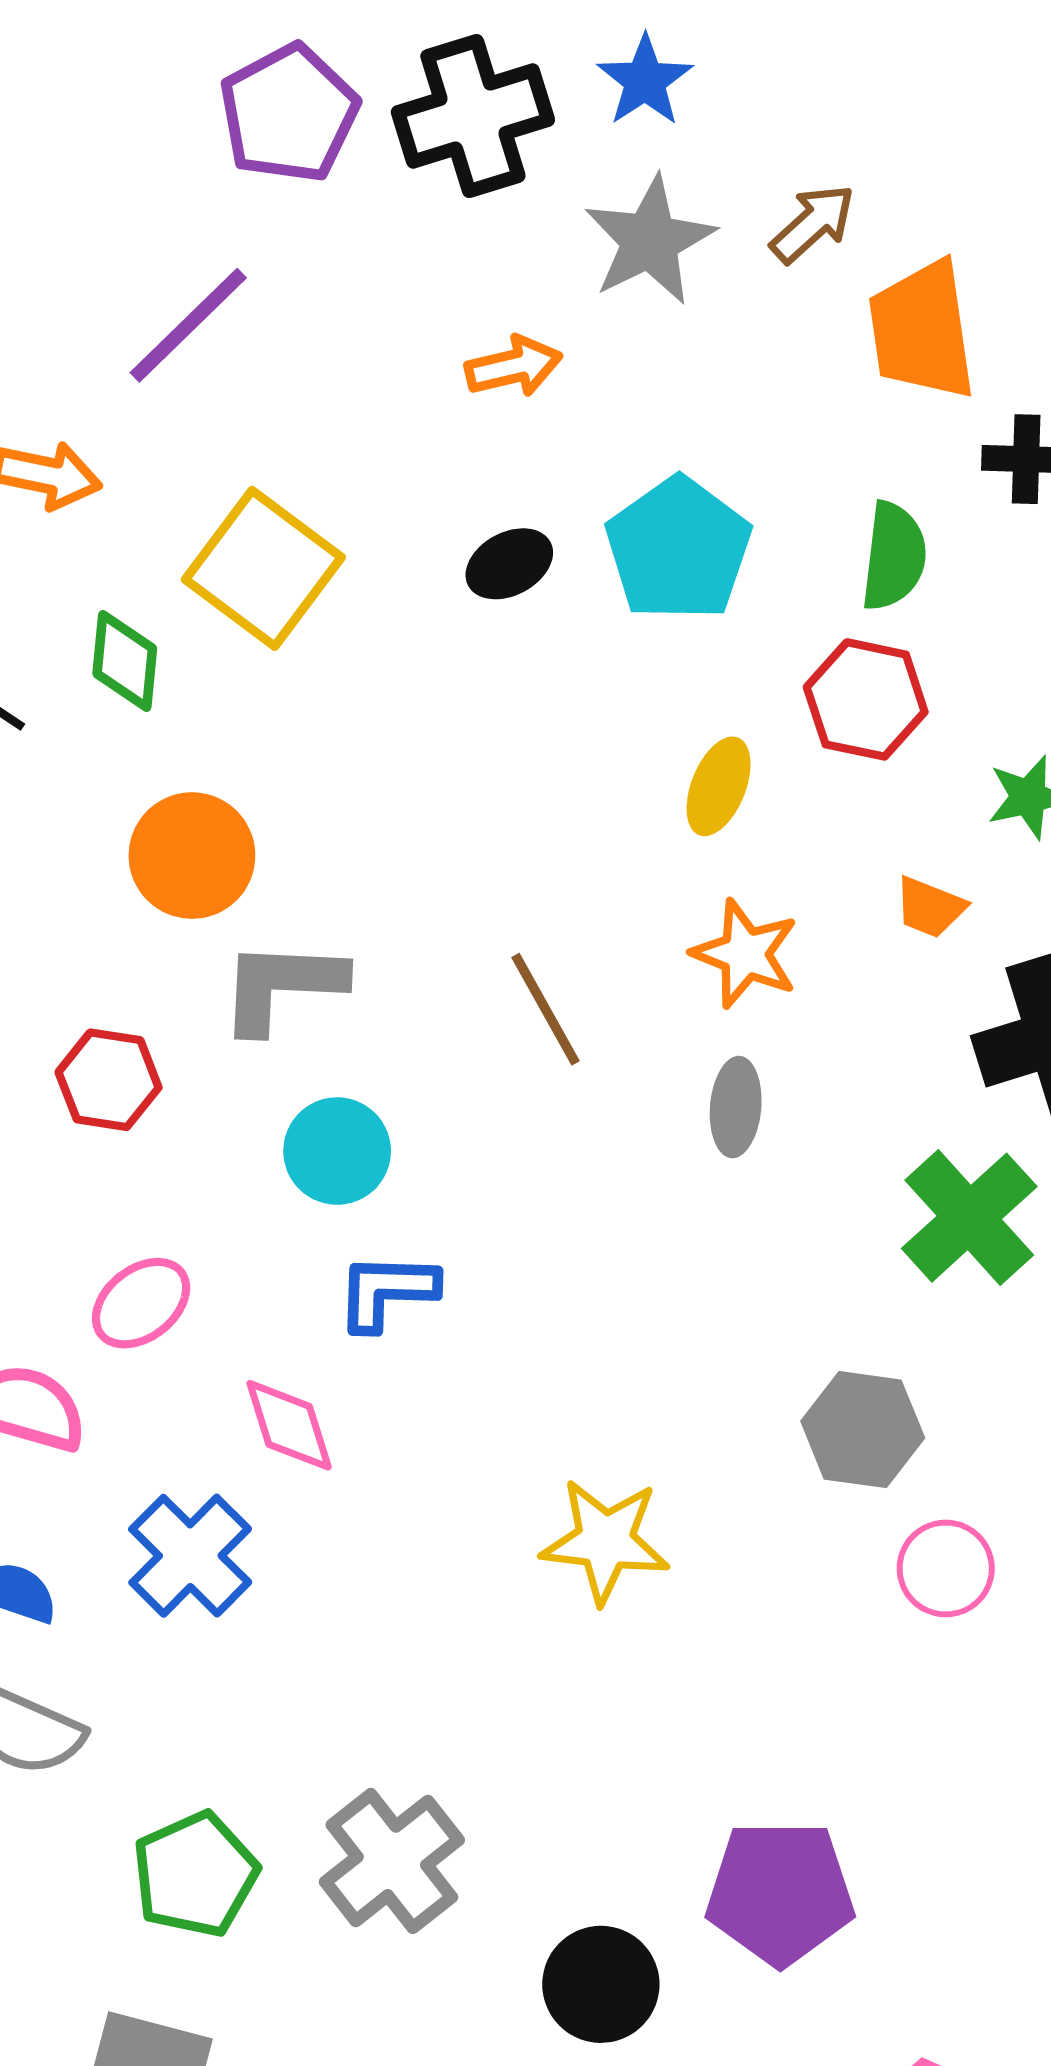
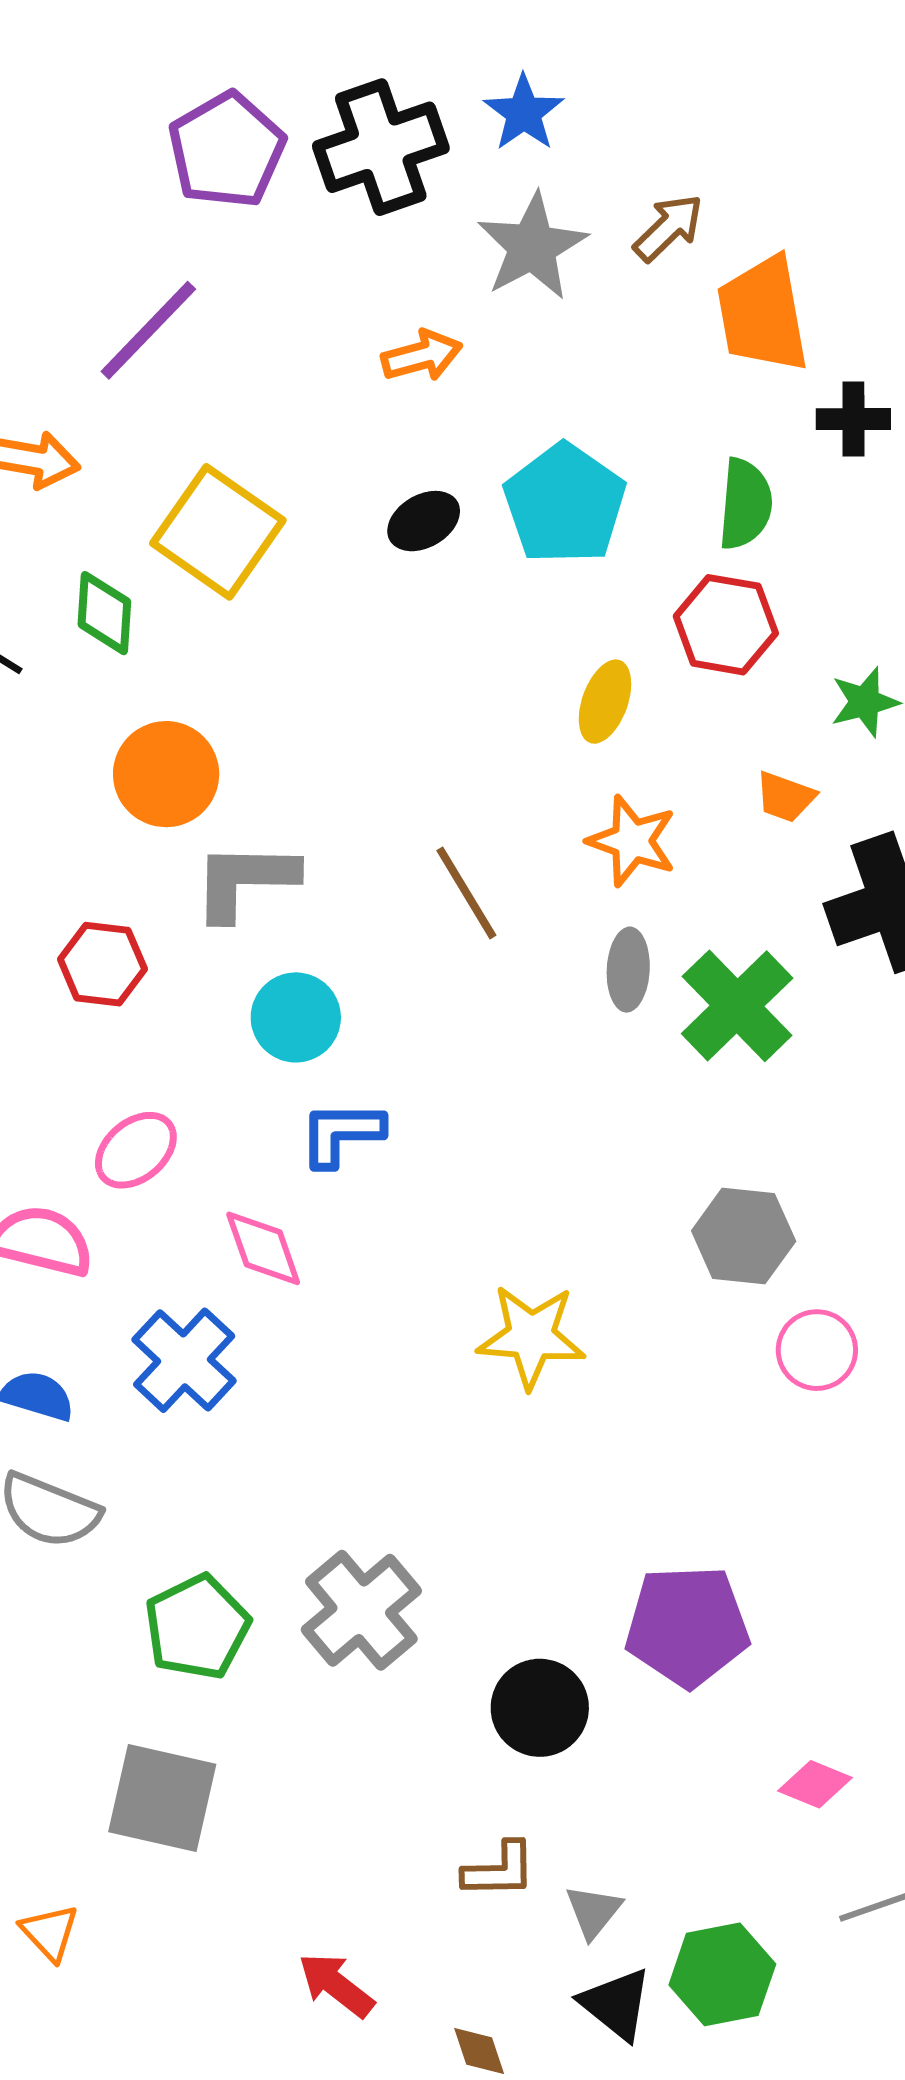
green cross: (969, 1218) -> (737, 1006), moved

